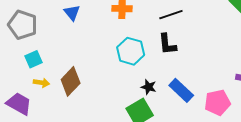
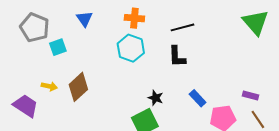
cyan hexagon: (131, 51) -> (131, 48), moved
cyan square: (33, 59) -> (58, 47), moved
blue rectangle: (181, 90) -> (198, 98), moved, size x0.7

